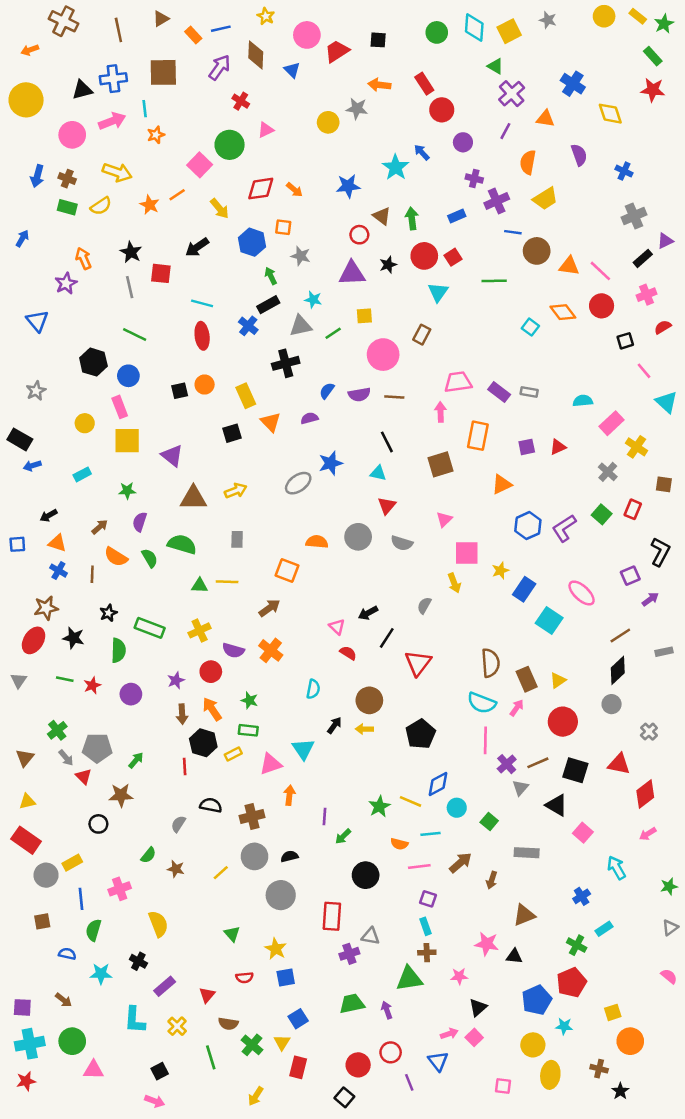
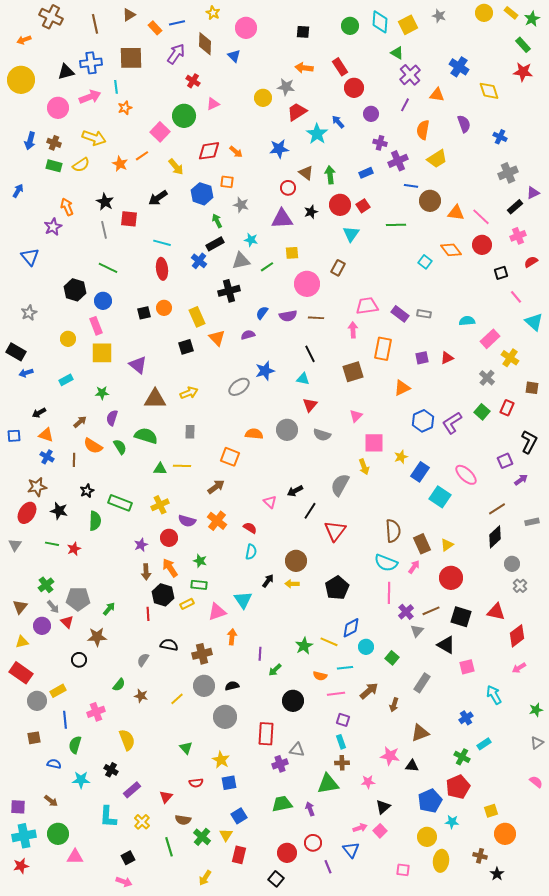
red trapezoid: (337, 51) -> (297, 112), moved
gray semicircle: (424, 605) -> (340, 485), size x1.6
red semicircle: (348, 653) -> (250, 528), moved
purple circle: (131, 694) -> (42, 626), moved
gray circle: (612, 704) -> (512, 564), moved
pink square: (583, 833) -> (467, 667), turned 35
gray rectangle: (527, 853) -> (422, 683), turned -60

